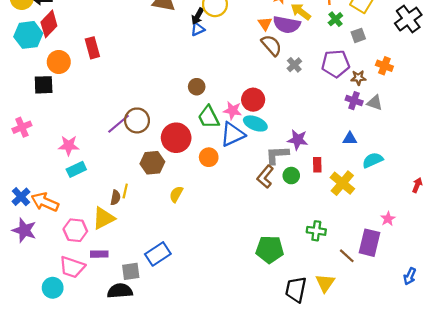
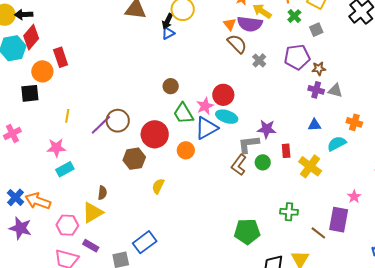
red rectangle: (92, 48) -> (61, 57), moved
orange cross: (384, 66) -> (354, 122), moved
pink star: (233, 111) -> (205, 106), turned -30
yellow line: (125, 191) -> (67, 116), moved
purple rectangle: (99, 254) -> (91, 246), turned 35

